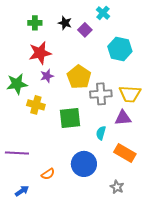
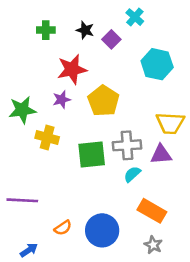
red star: (40, 53) -> (72, 69), moved
gray cross: (101, 94) -> (127, 145), moved
cyan semicircle: (101, 133) -> (132, 174), turned 32
orange rectangle: (125, 153) -> (152, 211), moved
blue circle: (84, 164) -> (102, 230), moved

